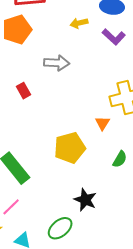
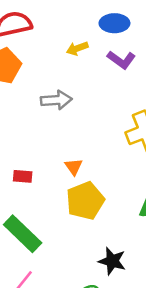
red rectangle: (24, 91) -> (23, 176), moved, turned -49
orange triangle: (102, 123) -> (74, 167), moved

